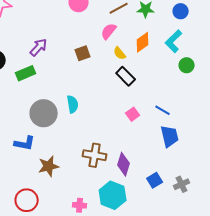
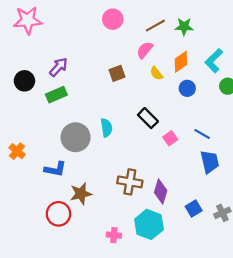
blue circle: (181, 11) -> (187, 88), moved
purple arrow: (39, 47) -> (59, 67), moved
black rectangle: (126, 76) -> (148, 118), moved
red circle: (27, 200) -> (59, 214), moved

